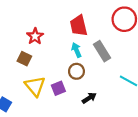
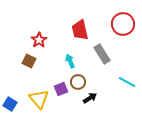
cyan arrow: (76, 50) -> (70, 61), moved
brown circle: (76, 71) -> (78, 82), moved
yellow triangle: (35, 86) -> (39, 99), moved

